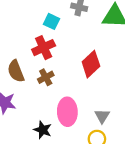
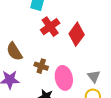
red cross: (44, 48) -> (50, 27), moved
brown cross: (46, 77) -> (41, 66), moved, turned -32

